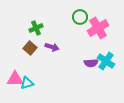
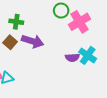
green cross: (36, 28) -> (16, 22), turned 32
purple arrow: (52, 47) -> (33, 41), size x1.5

